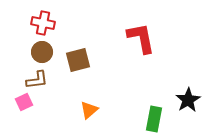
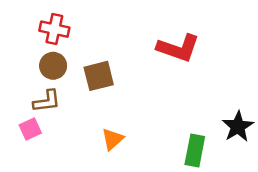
red L-shape: (141, 38) -> (178, 48), turned 120

